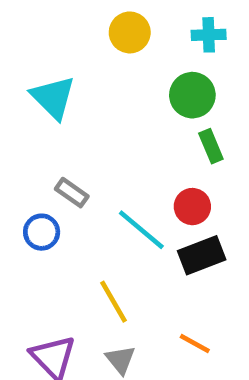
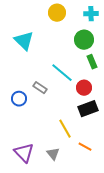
gray rectangle: (72, 193) -> (40, 88), moved
cyan line: (141, 230) -> (62, 73), moved
yellow line: (113, 302) -> (65, 129), moved

